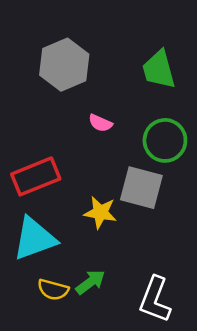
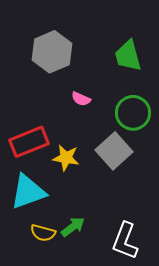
gray square: (141, 188) -> (114, 151), turned 33
yellow star: (100, 213) -> (66, 158), moved

